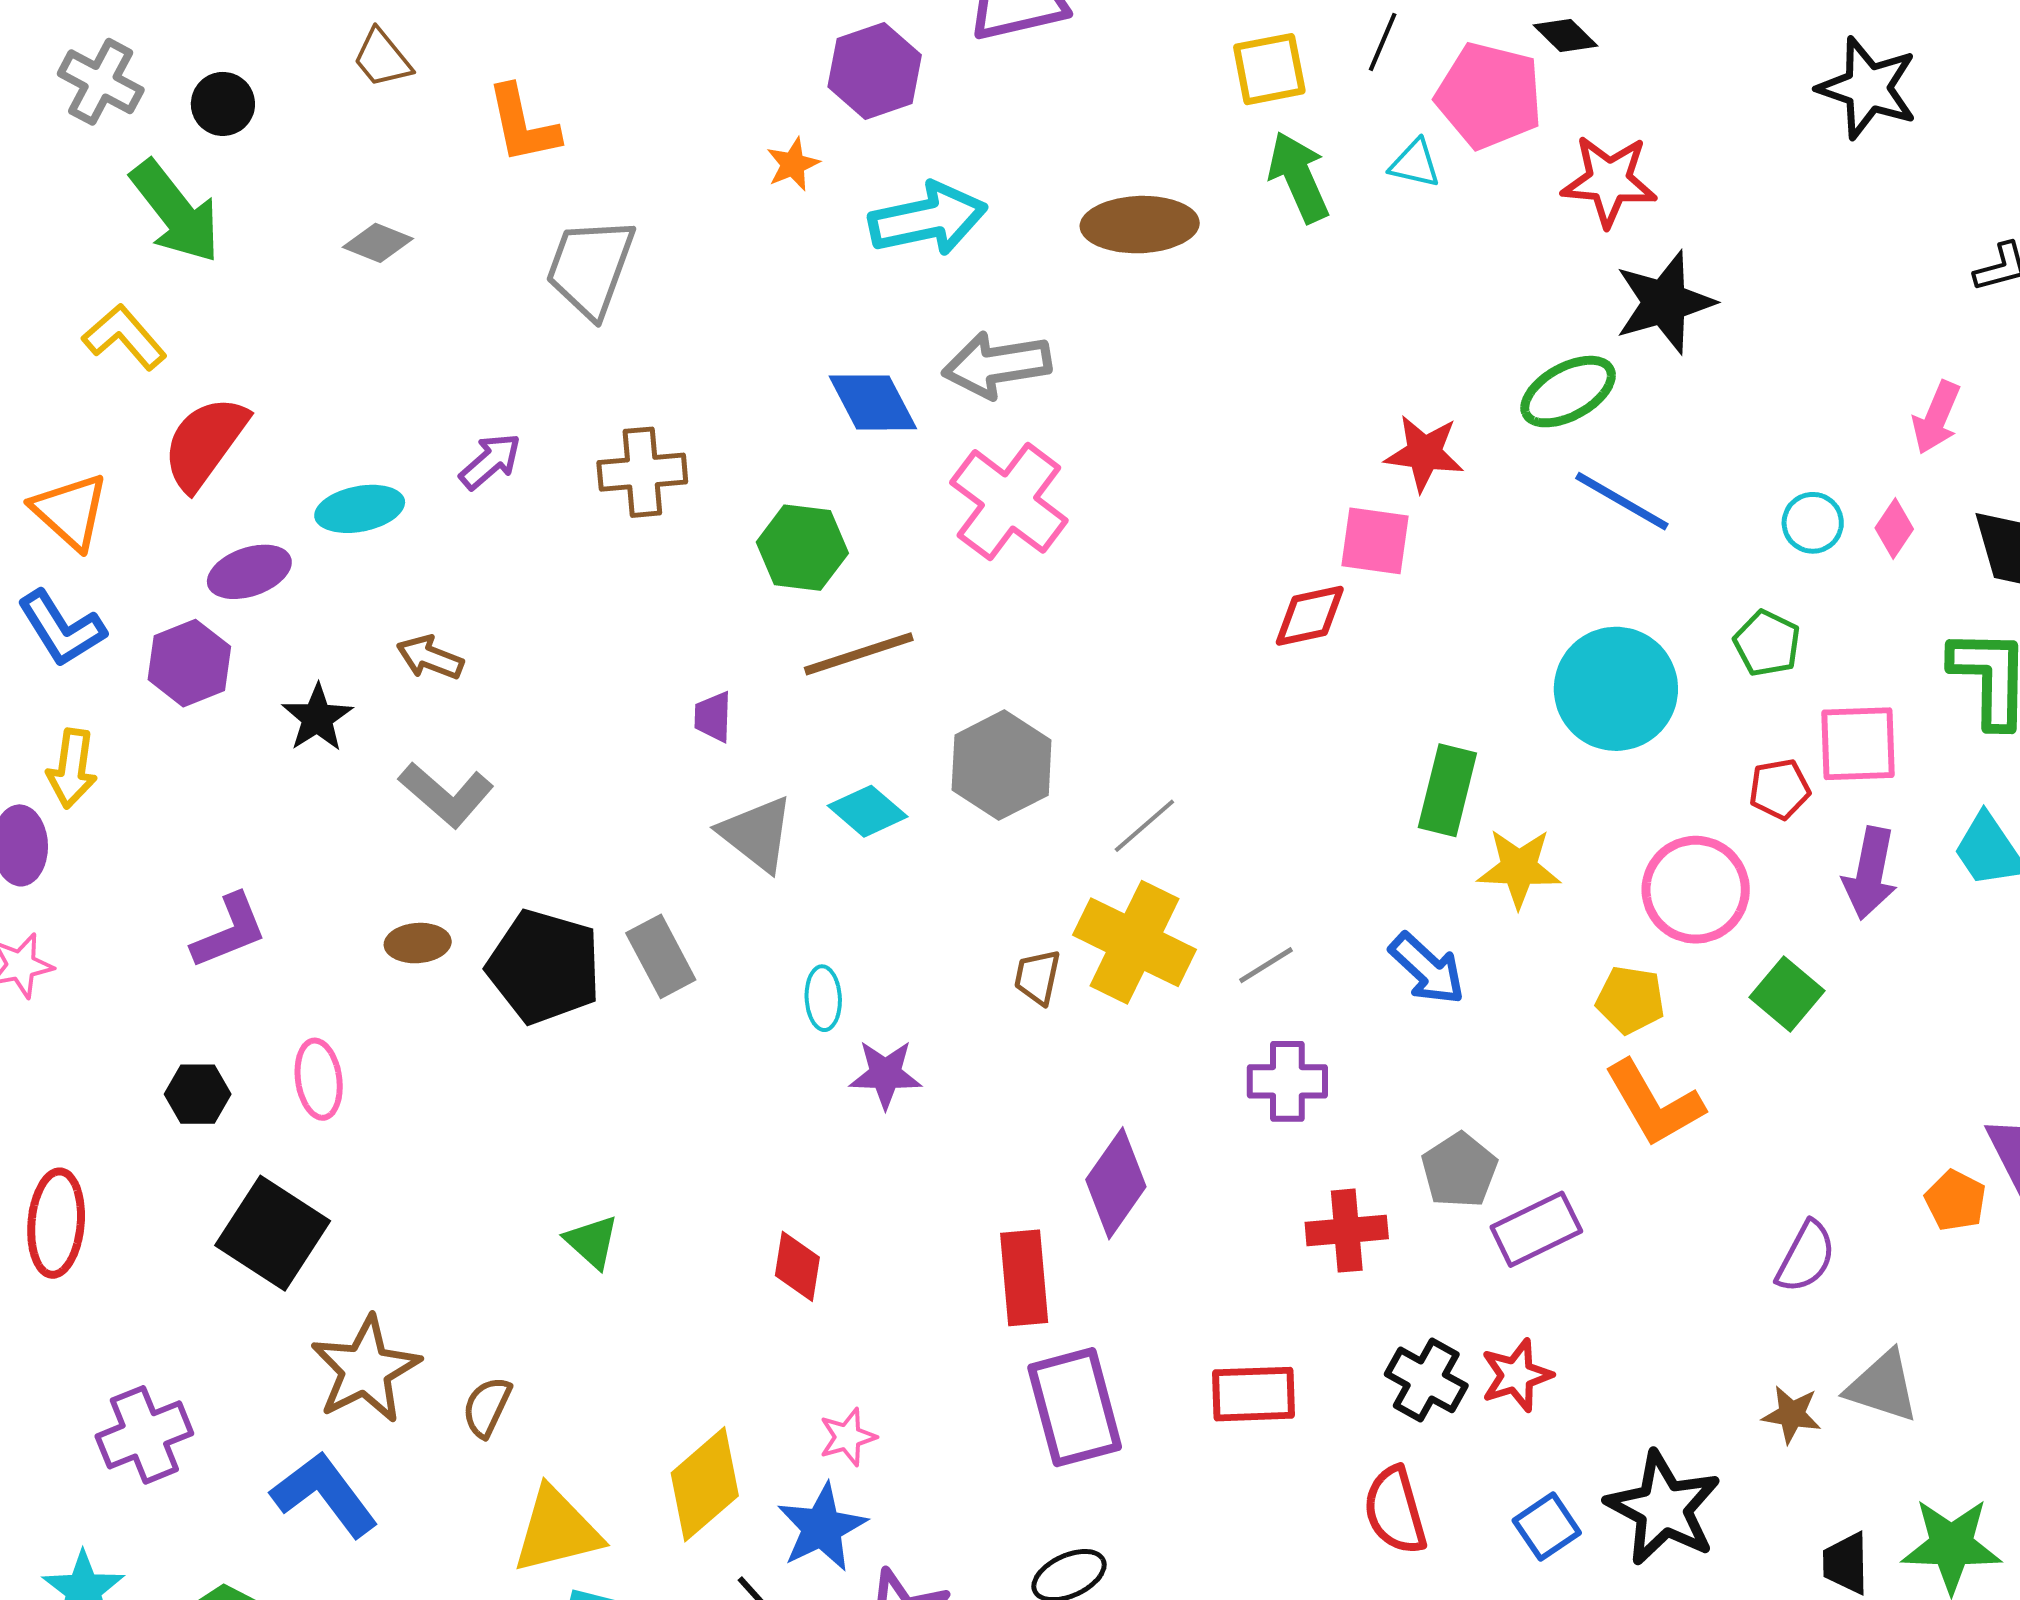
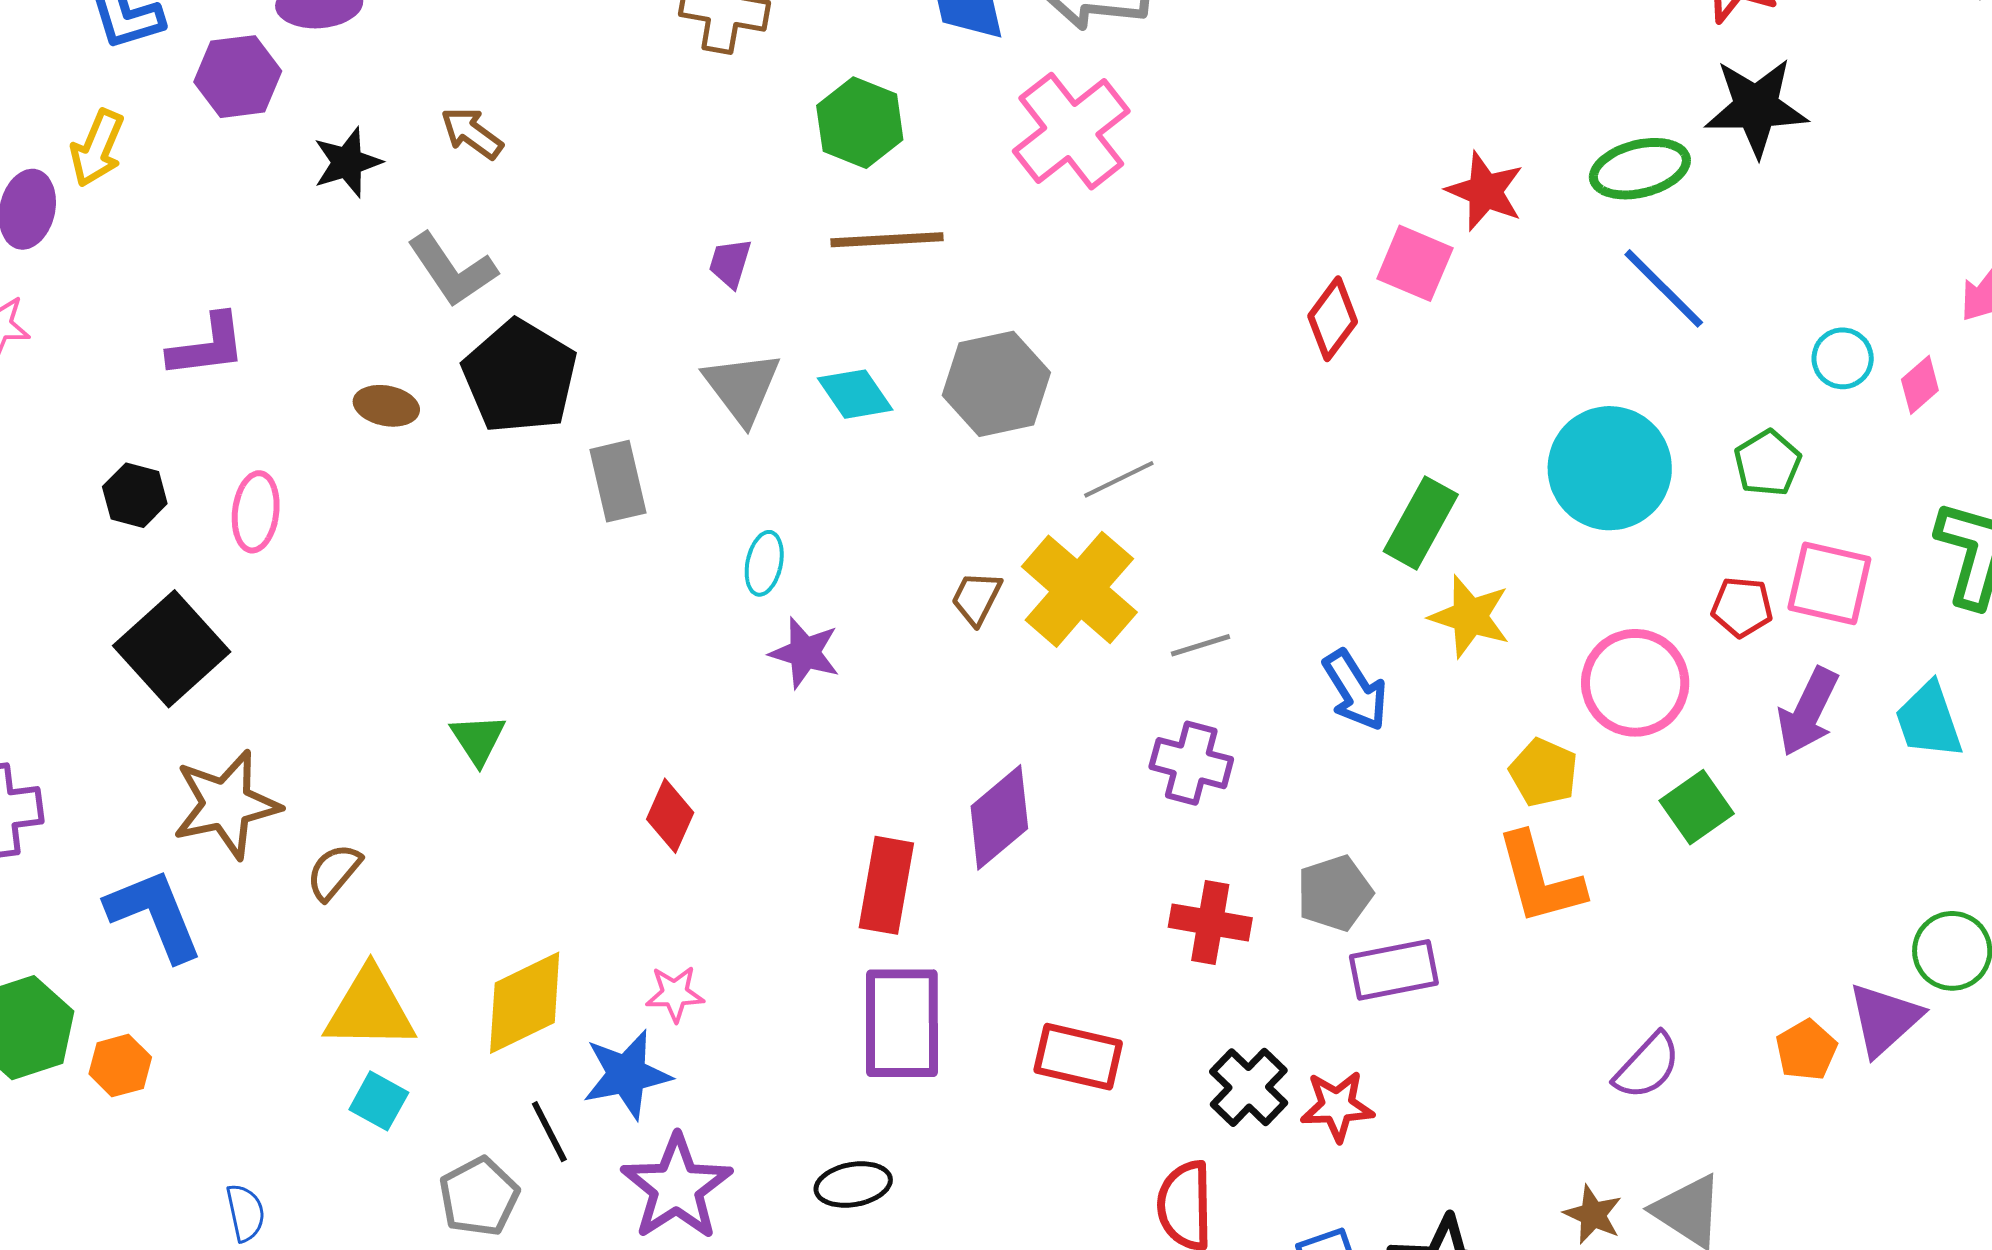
red diamond: (1310, 616) -> (1333, 319), turned -56
black pentagon: (544, 967) -> (520, 377), moved

